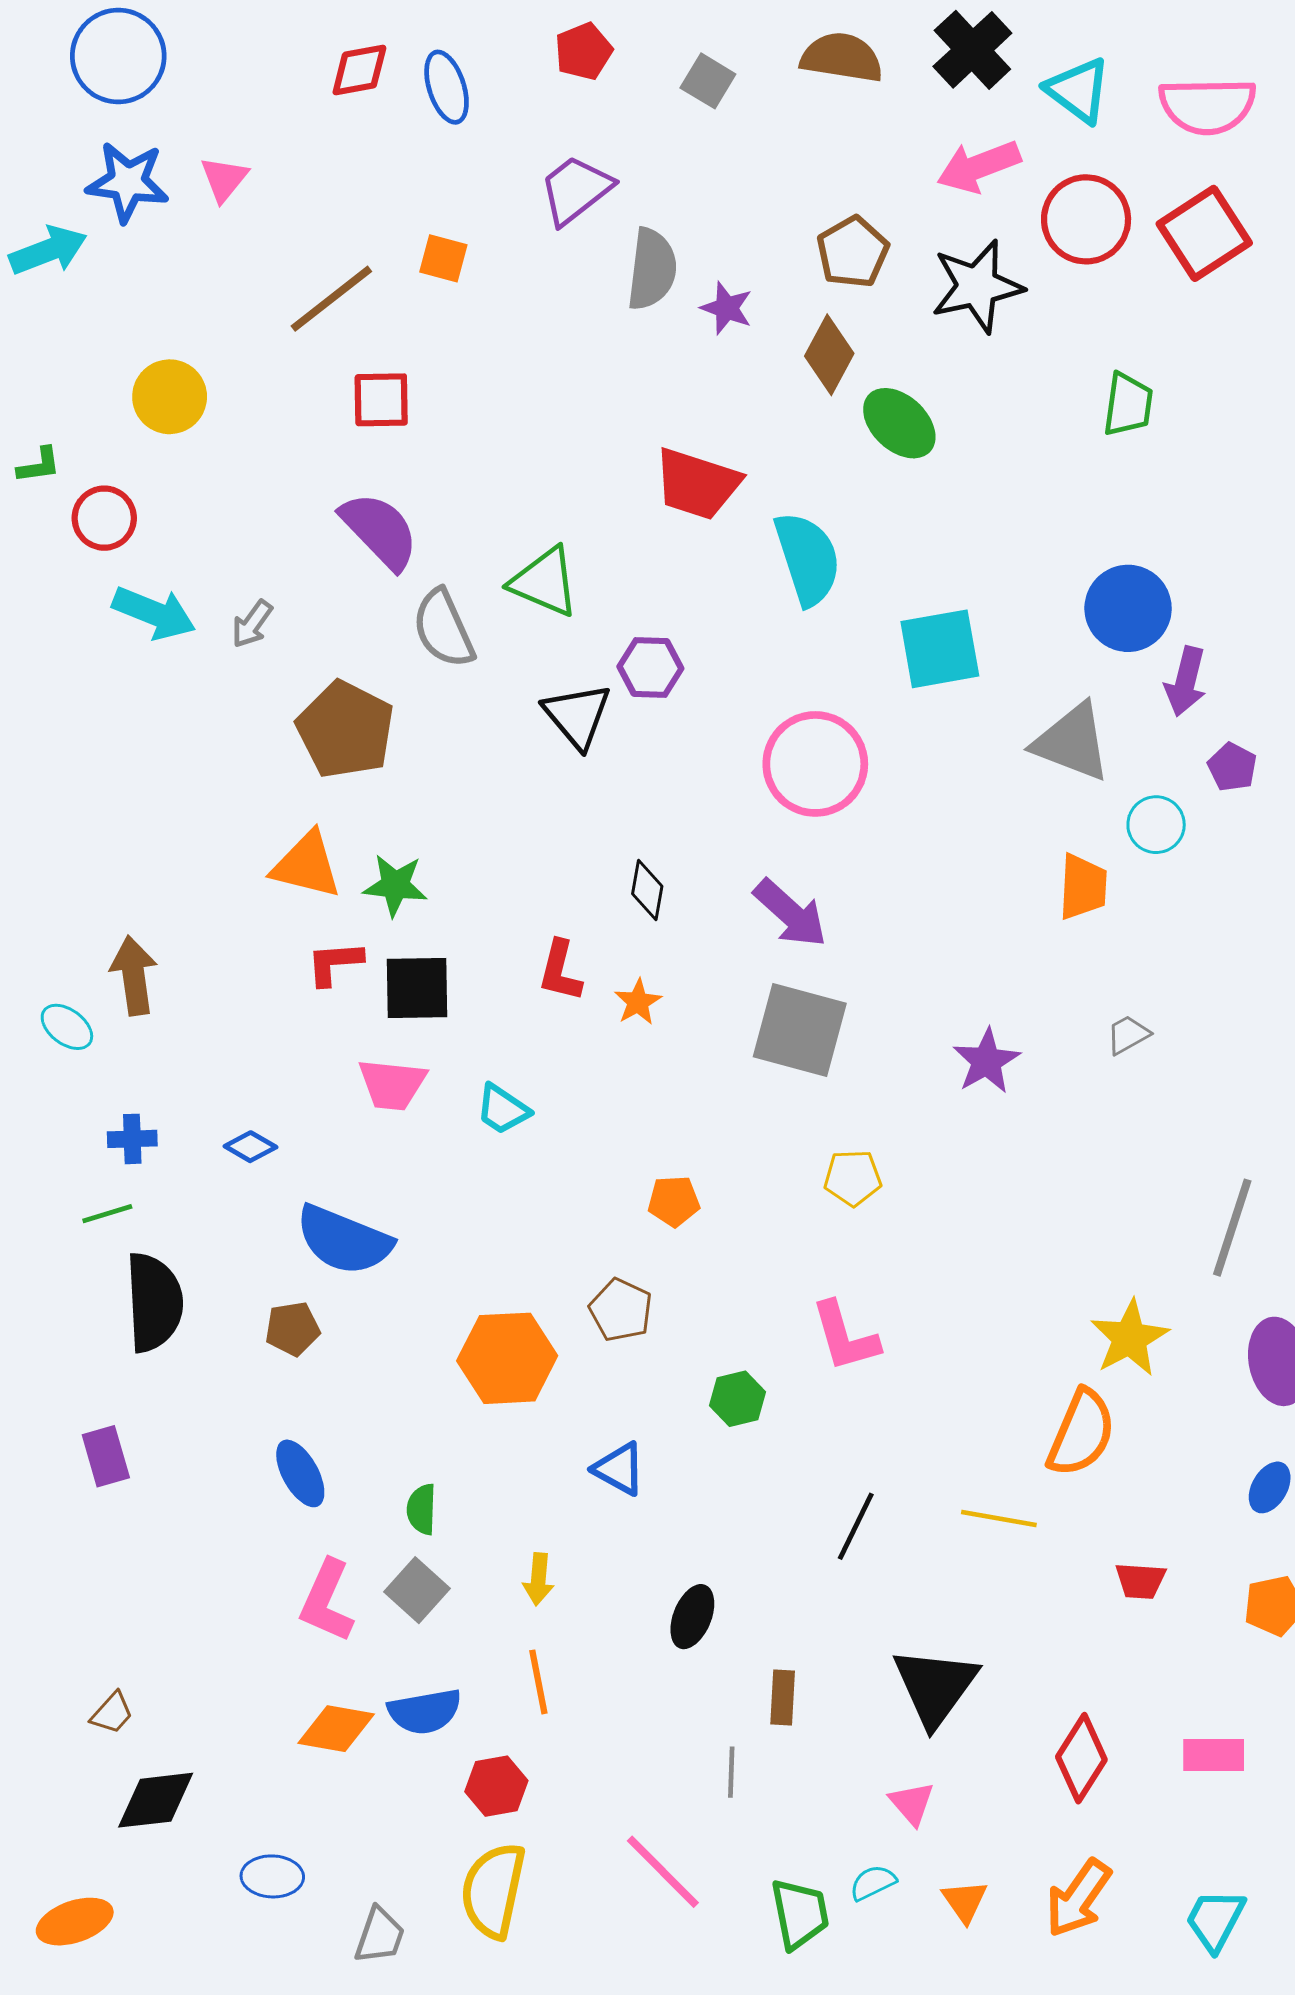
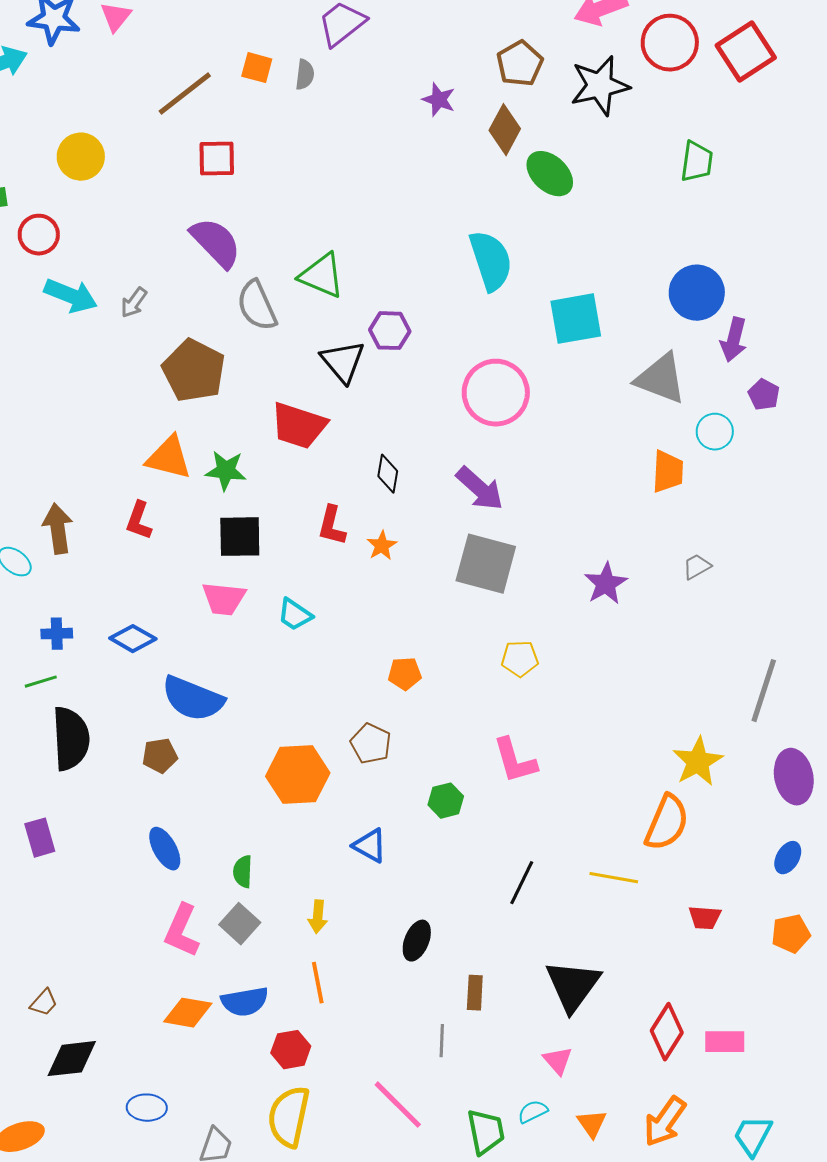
gray semicircle: (652, 269) -> (305, 75), moved, size x0.6
red trapezoid: (697, 484) -> (299, 426), moved
red L-shape: (335, 963) -> (139, 521), moved, turned -66
blue diamond: (250, 1147) -> (133, 639), size x1.4
pink rectangle: (1214, 1755) -> (725, 1042), moved

